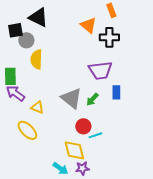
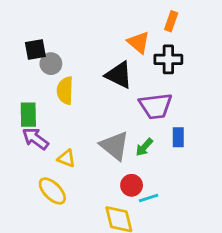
orange rectangle: (111, 10) -> (171, 21), turned 40
black triangle: (38, 17) -> (119, 75), moved

